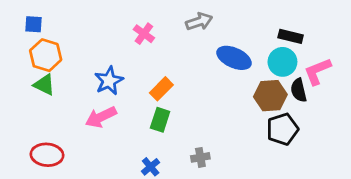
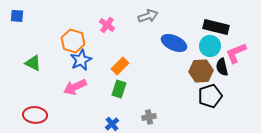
blue square: (34, 24) -> (17, 16), moved
black rectangle: (291, 36) -> (216, 27), size x1.4
orange hexagon: (46, 55) -> (73, 41), moved

